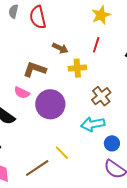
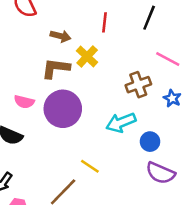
yellow cross: (77, 68) -> (87, 57), turned -30
brown L-shape: (35, 69) -> (56, 68), moved
brown cross: (101, 96) -> (138, 85), moved, turned 30

